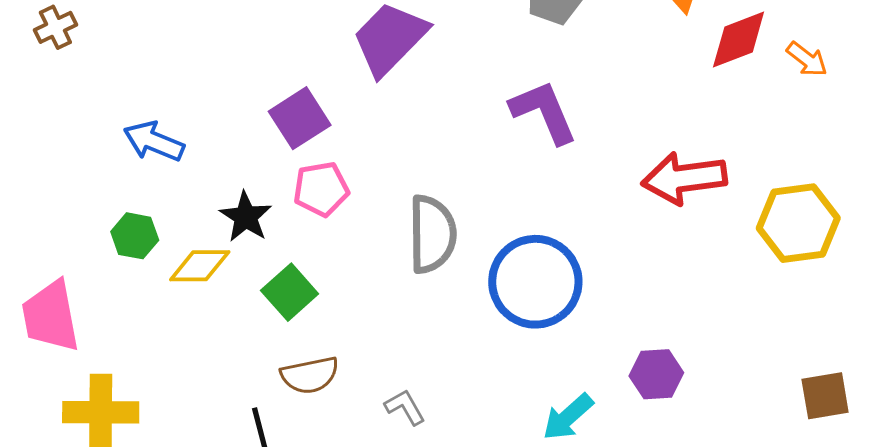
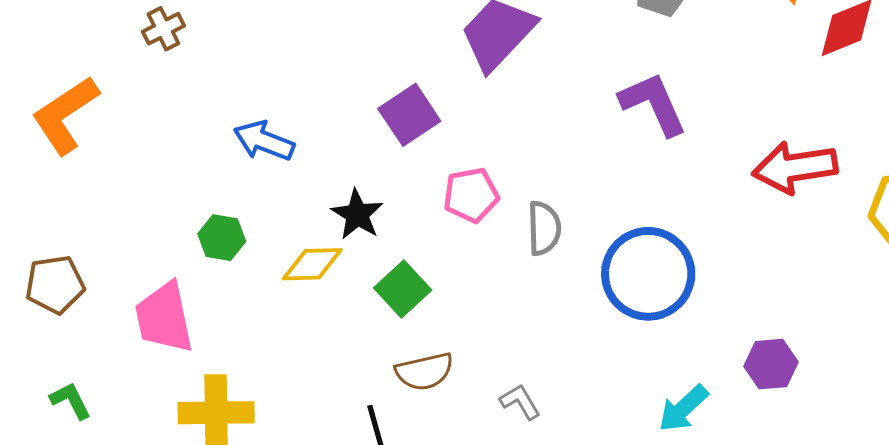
pink pentagon: (321, 189) -> (471, 195), moved
gray semicircle: (432, 234) -> (544, 228), size x0.7
green hexagon: (135, 236) -> (222, 238), moved

